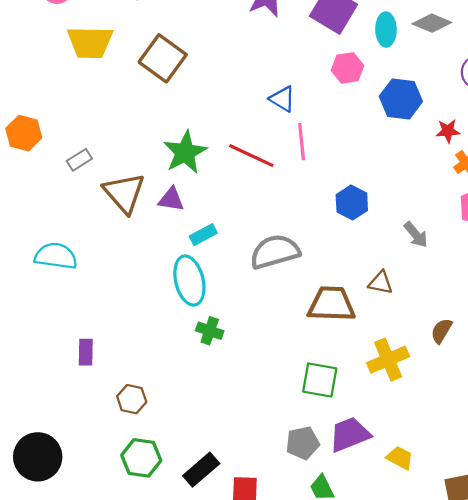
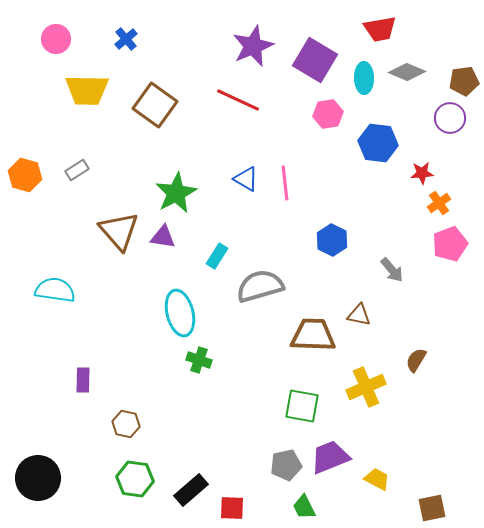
blue triangle: (282, 99) -> (246, 179), moved
red line: (251, 156) -> (238, 100), moved
gray rectangle: (79, 160) -> (77, 170), moved
cyan rectangle: (203, 235) -> (217, 256), moved, turned -30

